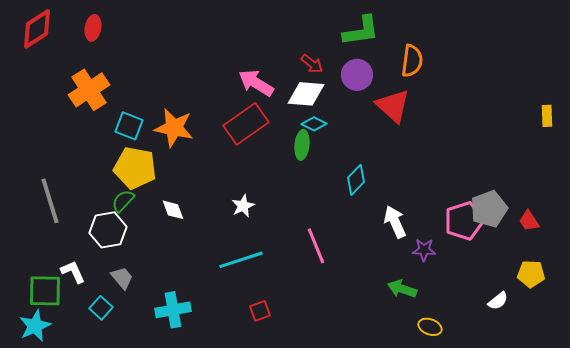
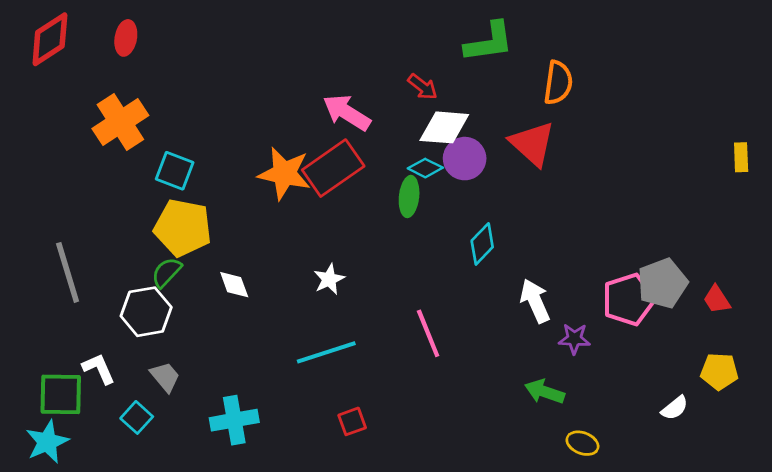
purple circle: (357, 75) -> (465, 159), moved
white diamond: (306, 94) -> (444, 127), moved
orange star: (174, 128) -> (284, 173), moved

